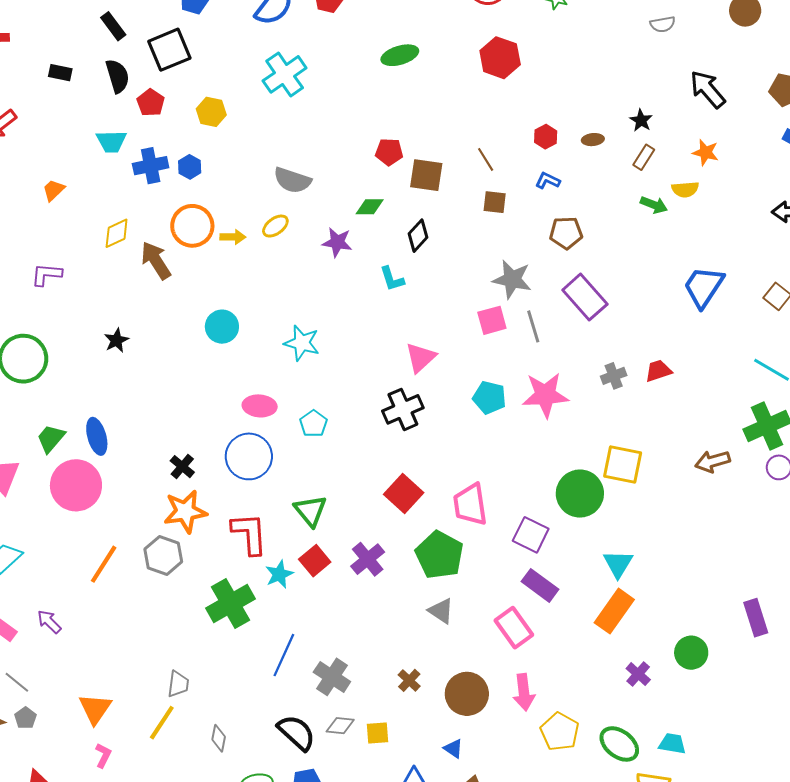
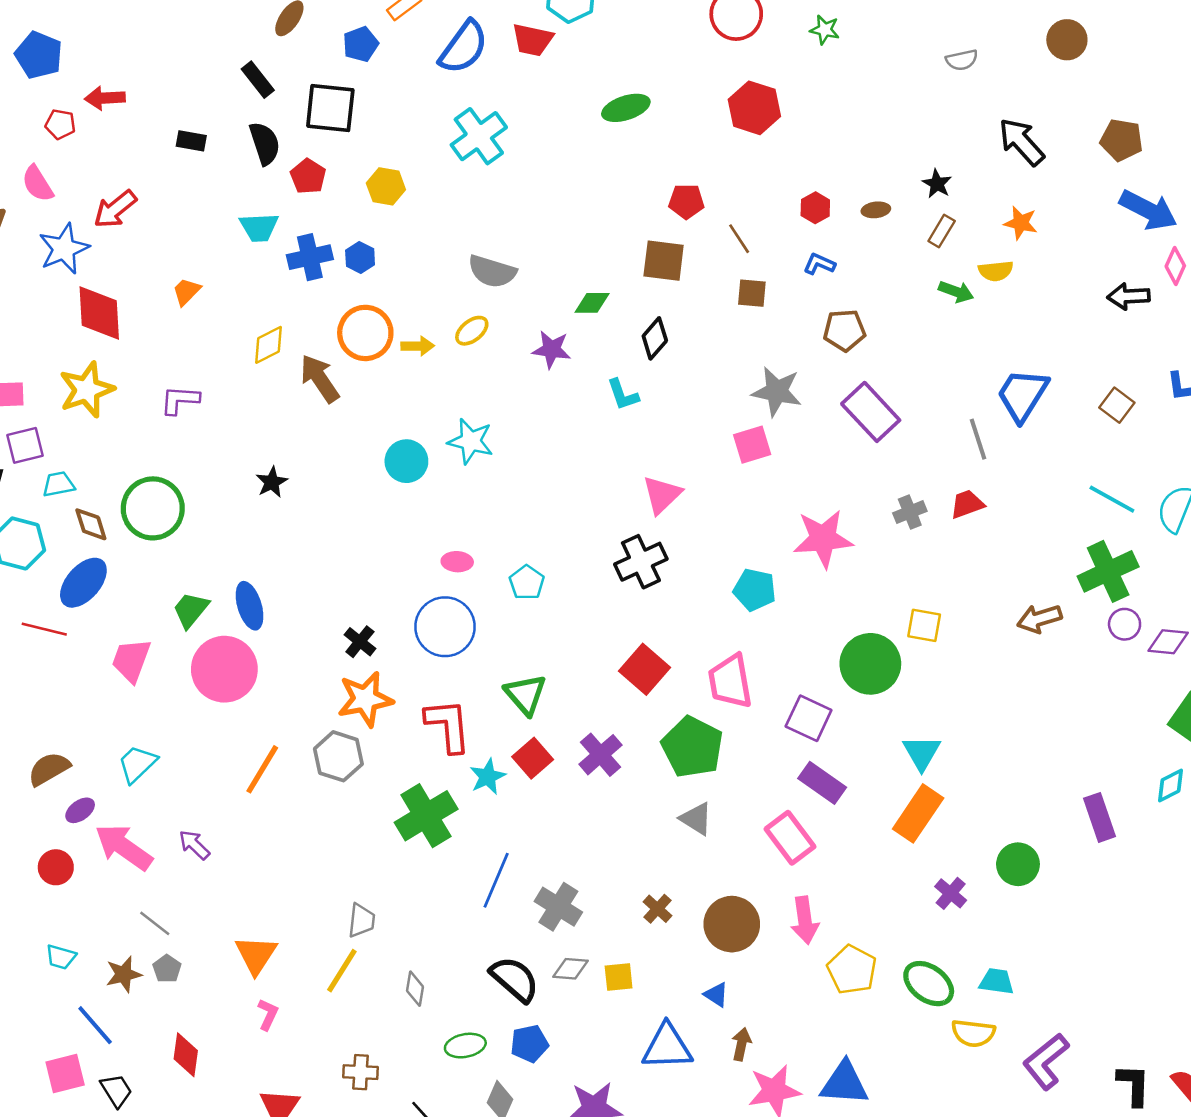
black square: (169, 50) -> (330, 108), turned 30
red pentagon: (389, 152) -> (686, 201), moved
gray line: (533, 326) -> (978, 439), moved
cyan star: (302, 343) -> (471, 441), moved
cyan pentagon: (489, 398) -> (755, 590), moved
pink ellipse: (260, 406) -> (457, 562), size x0.7
yellow square: (623, 465) -> (924, 625), size x0.7

